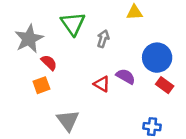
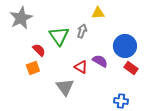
yellow triangle: (134, 12) -> (98, 13), moved
green triangle: (73, 24) -> (59, 36), moved
gray star: (29, 39) -> (21, 18), moved
gray triangle: (68, 120) -> (65, 87), moved

